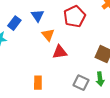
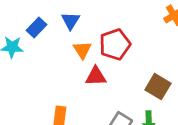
red pentagon: (74, 16) -> (115, 44), moved

